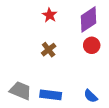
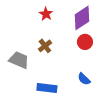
gray trapezoid: (20, 91) -> (19, 60), moved
blue semicircle: (91, 96) -> (84, 79), moved

